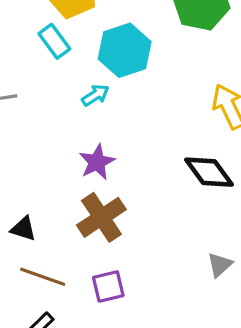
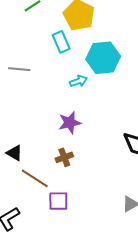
brown cross: (101, 217) -> (64, 157), size x0.6
brown line: (43, 277) -> (35, 178), moved

